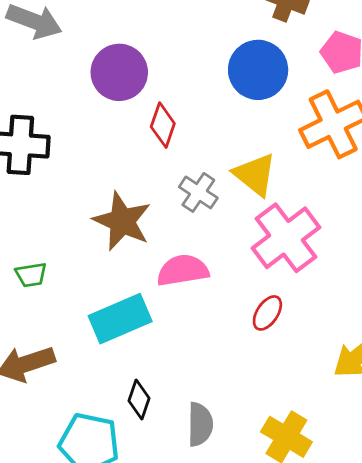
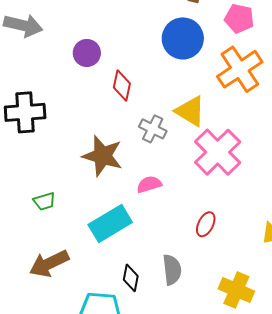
purple circle: (119, 72) -> (87, 53), size x0.7
pink semicircle: (183, 270) -> (149, 184), size x0.7
red ellipse: (267, 313) -> (206, 224), moved
gray semicircle: (200, 424) -> (172, 270), moved

